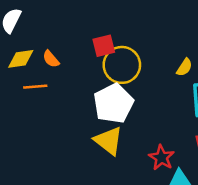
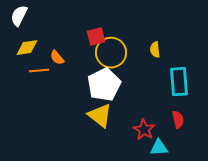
orange semicircle: (51, 59) -> (57, 58), moved
yellow semicircle: (184, 67) -> (155, 50), moved, turned 140

